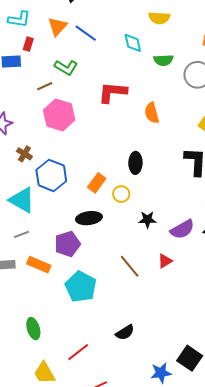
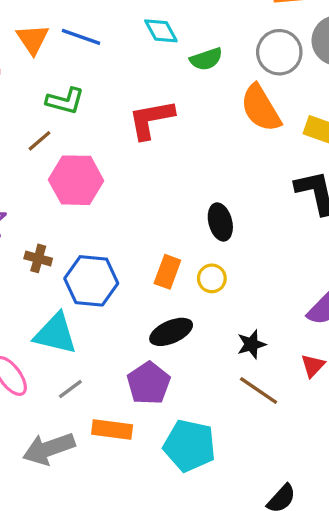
green semicircle: (163, 60) -> (206, 59), moved
orange semicircle: (152, 113) -> (261, 108), moved, size x1.4
black star: (147, 220) -> (251, 344), moved

